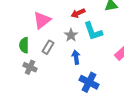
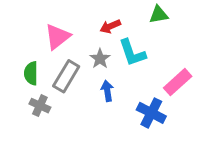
gray rectangle: (48, 47) -> (66, 76), size x1.5
blue cross: (89, 82) -> (151, 113), moved

